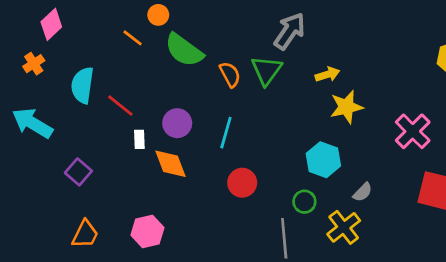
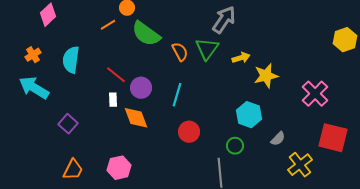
orange line: (133, 38) -> (108, 25), turned -70
orange cross: (34, 64) -> (33, 55), moved
yellow arrow: (327, 74) -> (241, 58), moved
red line: (120, 106) -> (116, 75), moved
yellow cross: (344, 227) -> (300, 165), moved

